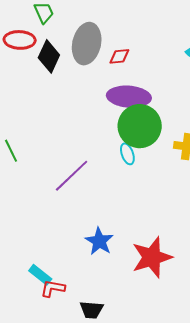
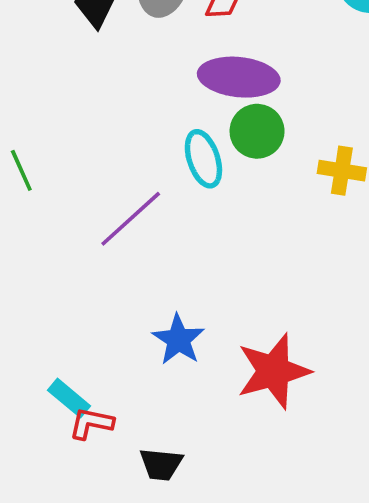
green circle: (140, 126) -> (257, 131), size x0.7
cyan ellipse: (127, 154) -> (203, 159), moved, size x1.4

